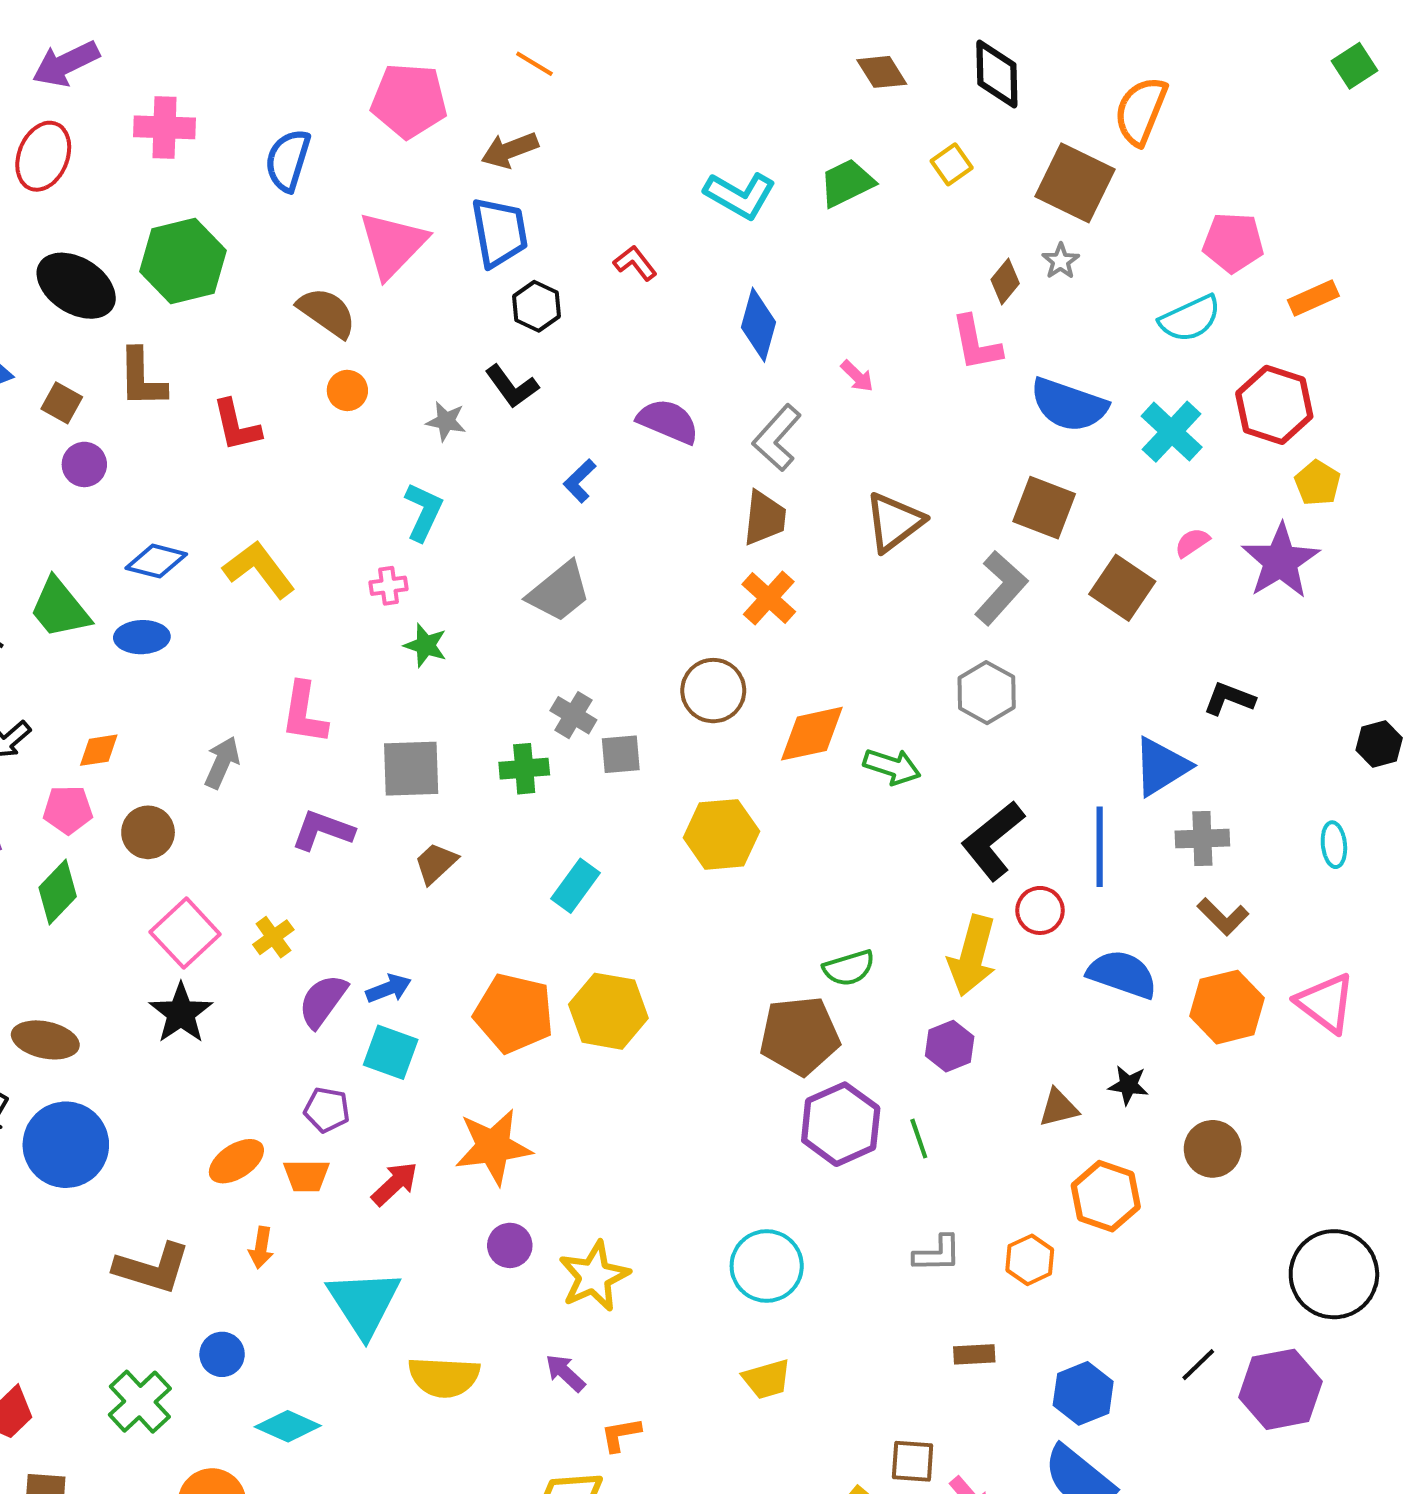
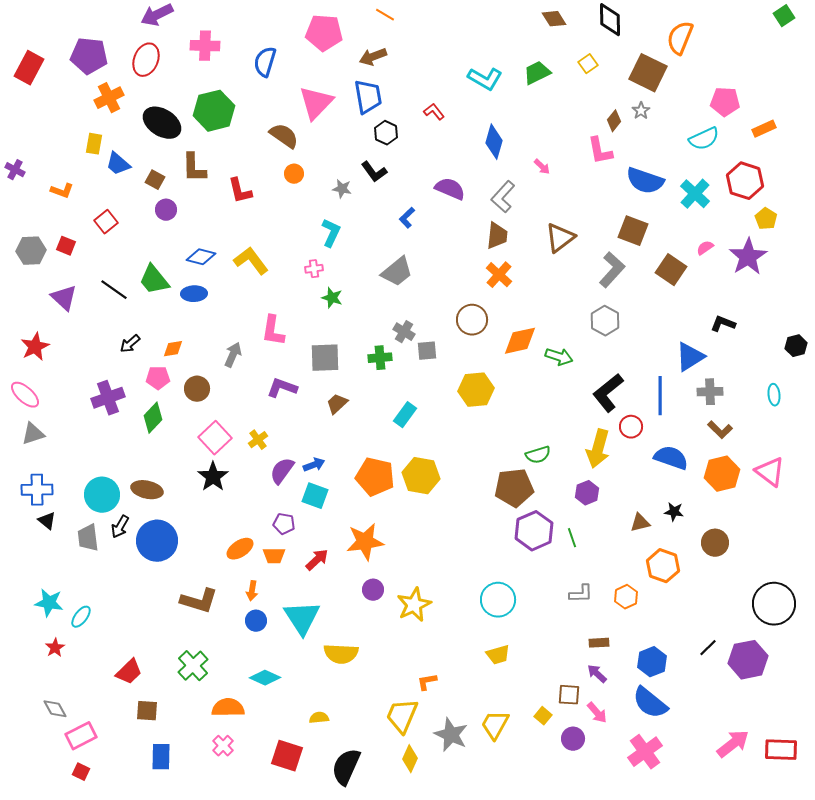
blue circle: (222, 1354) -> (256, 621), moved
purple arrow: (565, 1373) -> (597, 674), moved

